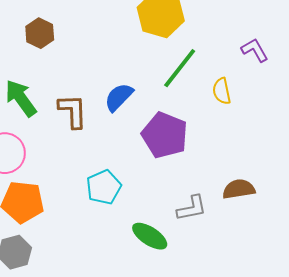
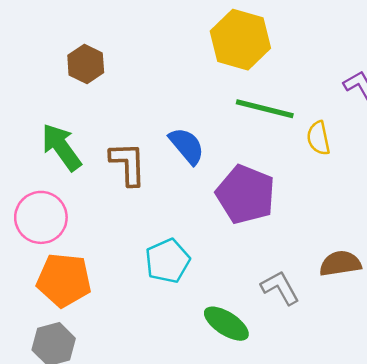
green line: (180, 68) -> (265, 109), turned 66
blue semicircle: (119, 97) -> (187, 146), turned 96
gray L-shape: (192, 208) -> (280, 288), turned -108

